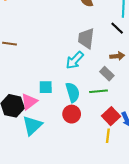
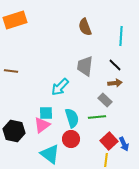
black line: (117, 28) -> (115, 65), moved
cyan arrow: (75, 60) -> (60, 87), moved
pink triangle: (29, 102) -> (42, 125), moved
cyan triangle: (32, 125) -> (50, 154), moved, turned -40

